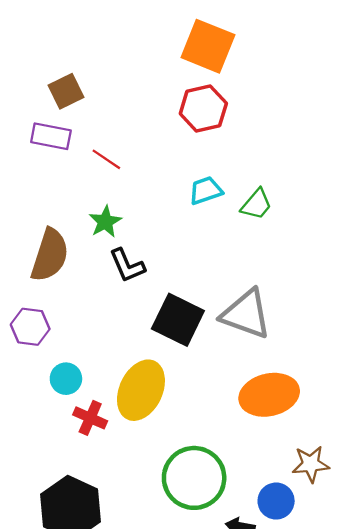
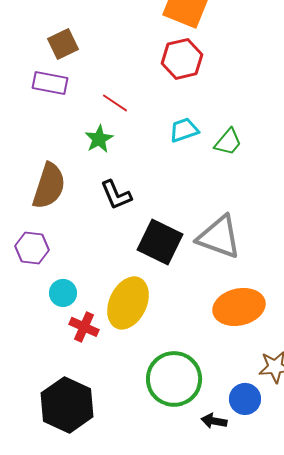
red line: (106, 159) -> (115, 103), moved
green star: (105, 222) -> (99, 139), moved

